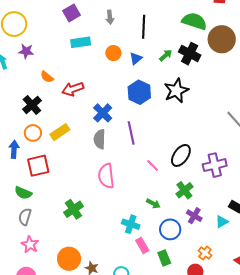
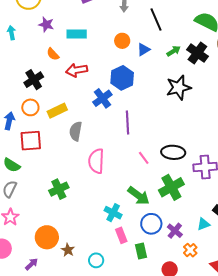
black line: (144, 27) -> (156, 19), turned -35
cyan rectangle: (81, 42) -> (77, 34), moved
purple star: (26, 51) -> (46, 24), moved
blue hexagon: (139, 92) -> (122, 78), moved
gray semicircle: (100, 139) -> (76, 131), moved
black ellipse: (181, 155) -> (173, 152), turned 50
green cross: (184, 190) -> (171, 187), size x1.4
green arrow: (153, 204) -> (139, 196), size x1.6
purple cross: (194, 216) -> (175, 231), moved
orange cross: (205, 253) -> (190, 250), moved

